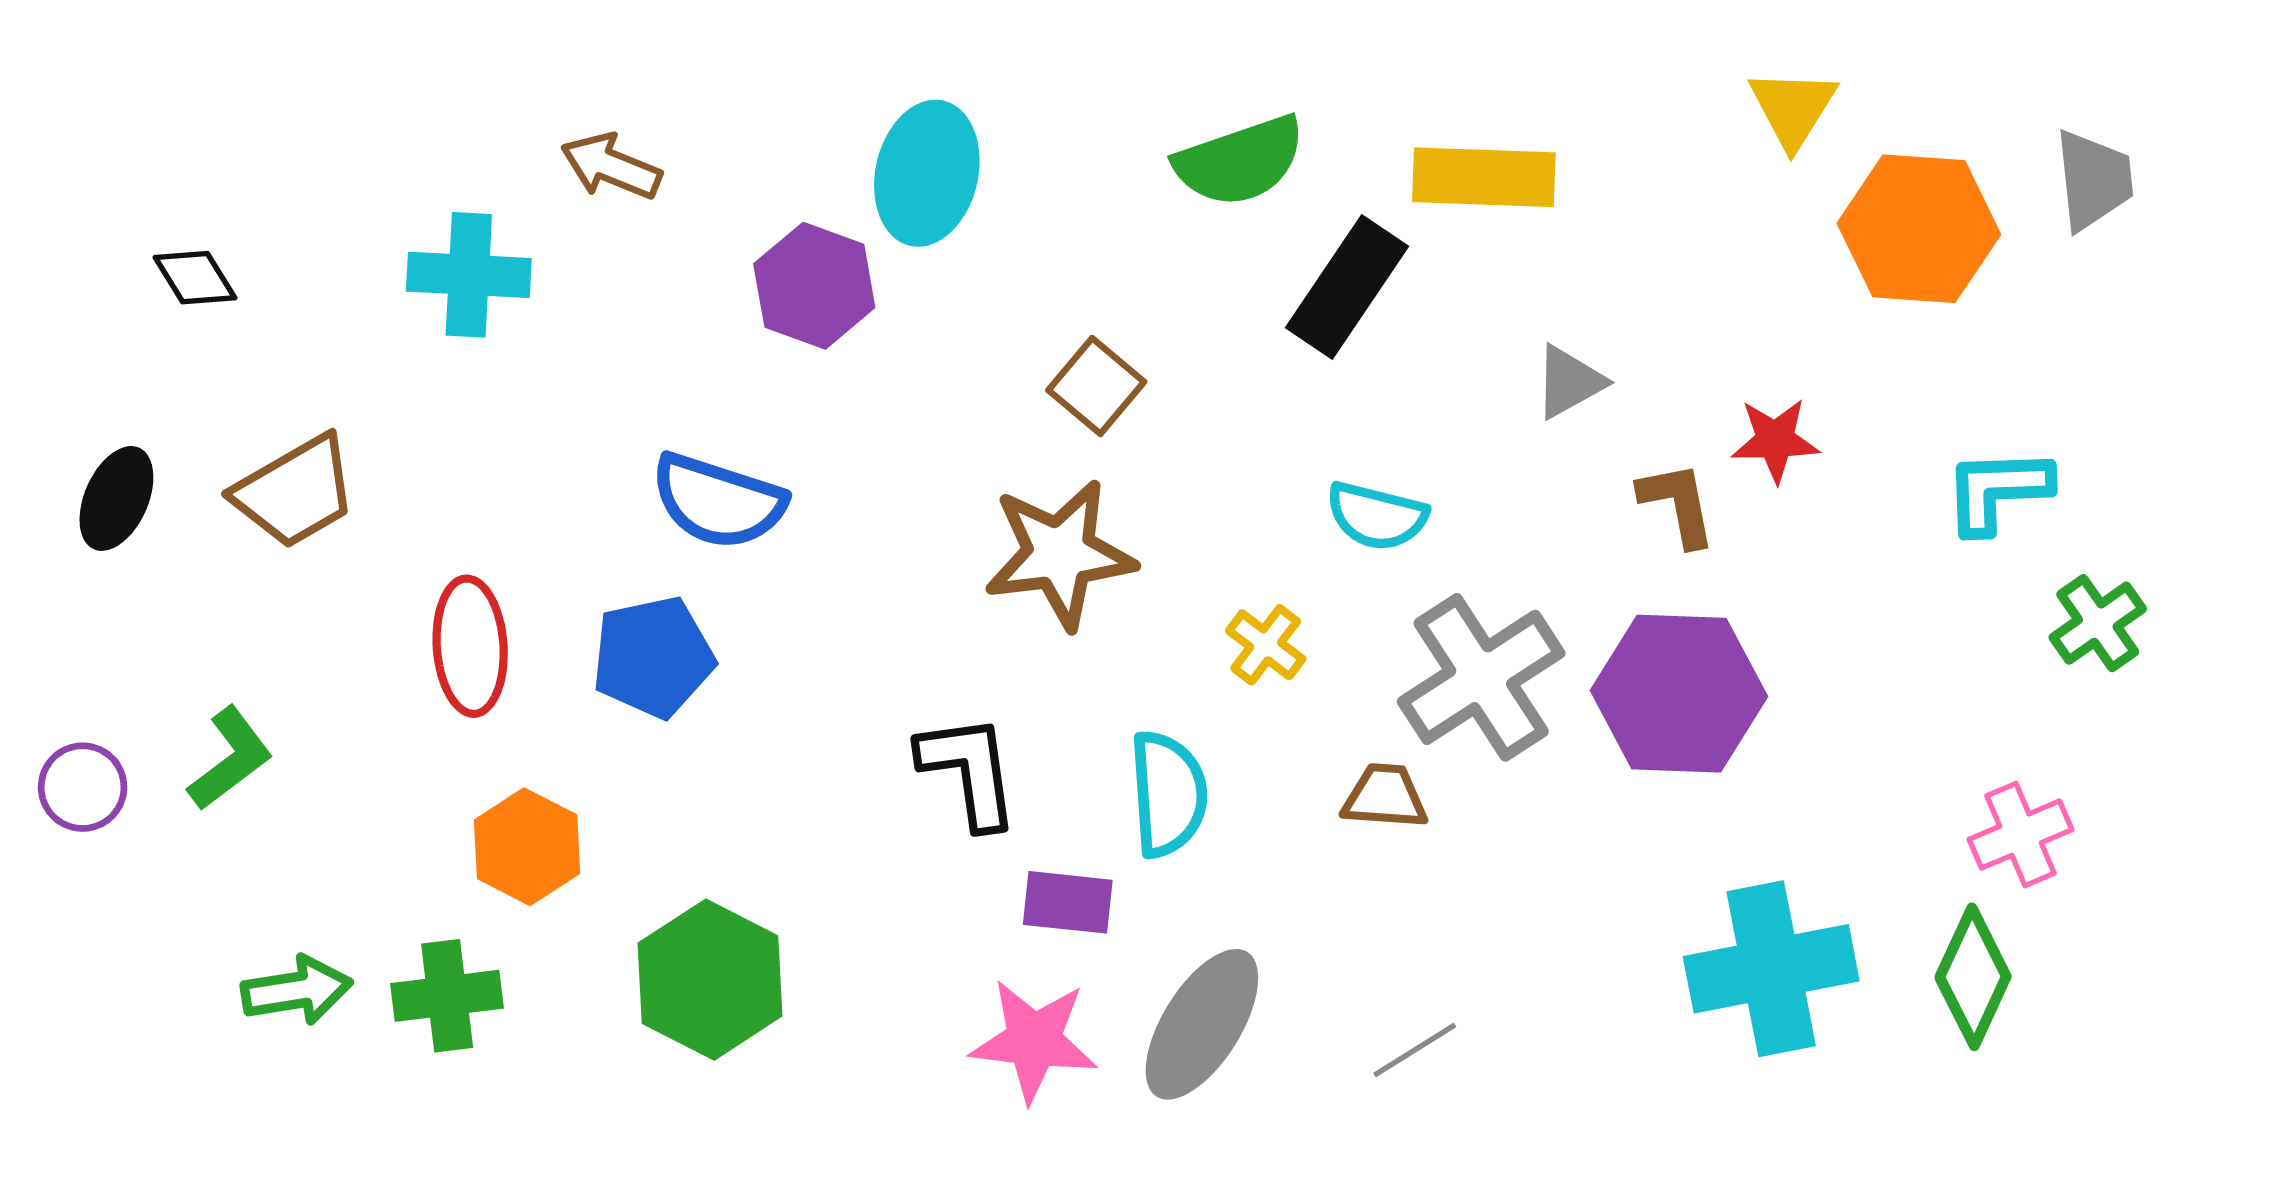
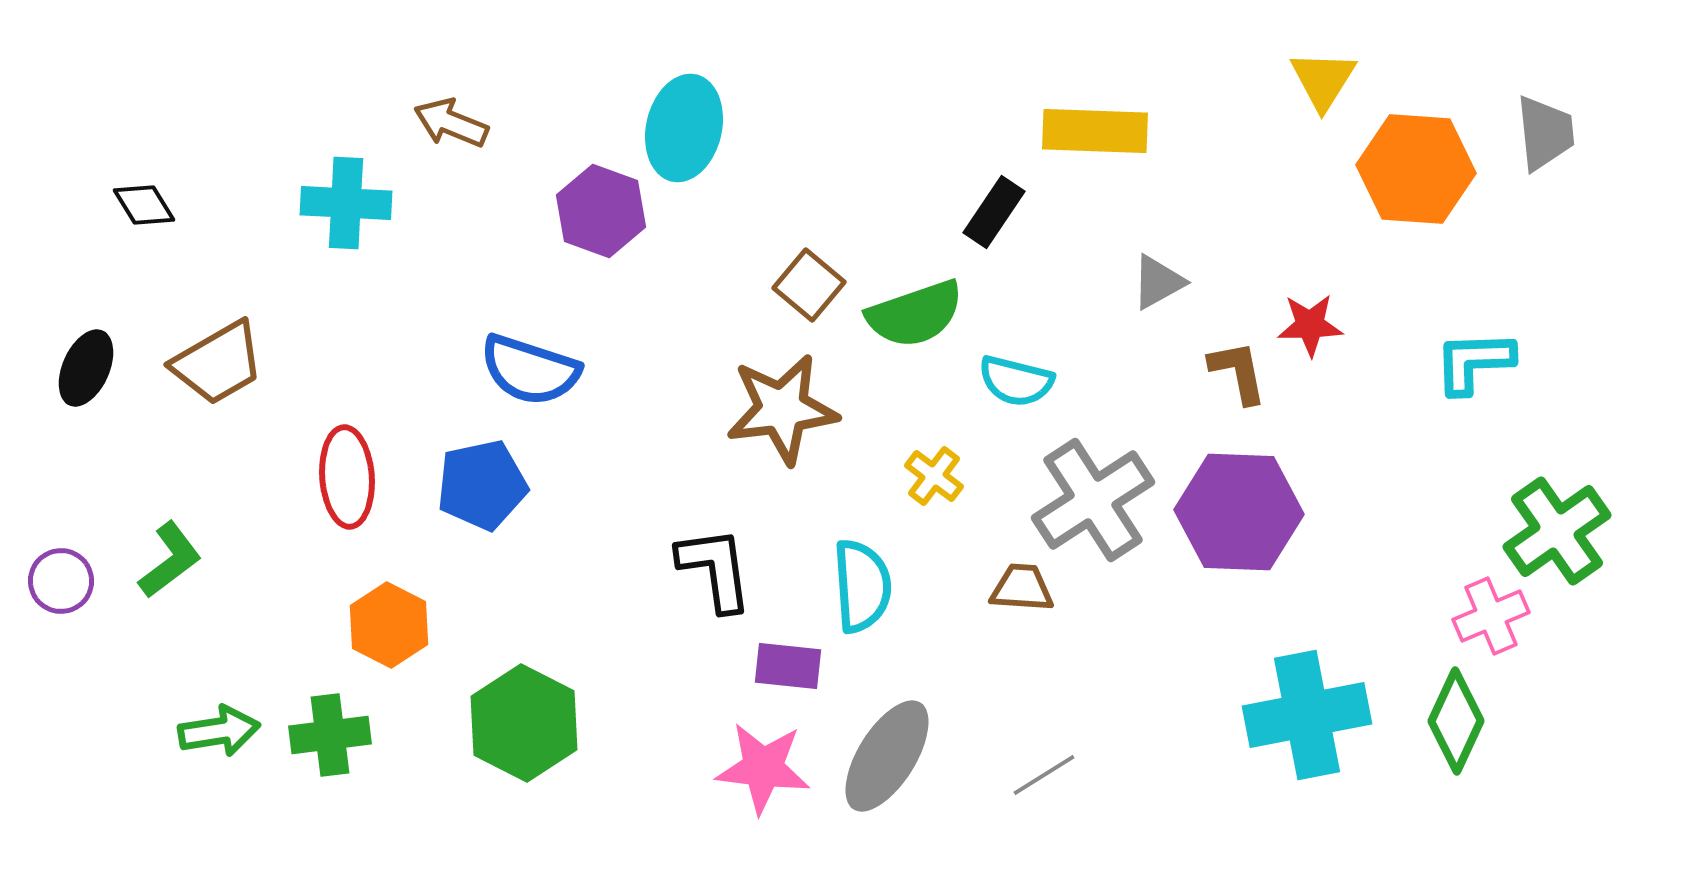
green semicircle: (1240, 161) -> (915, 314), moved
black rectangle: (1347, 287) -> (994, 212), size x0.7
green cross: (2098, 623) -> (1557, 531), moved, size x1.5

